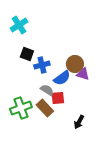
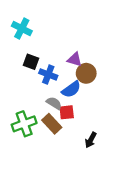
cyan cross: (19, 25) -> (22, 28), turned -30
blue cross: (42, 65) -> (48, 74), turned 35
purple triangle: (83, 74) -> (75, 59), moved

